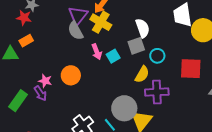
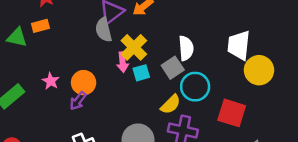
yellow cross: (101, 22) -> (134, 47), moved
gray square: (136, 46) -> (173, 68), turned -30
cyan circle: (157, 56) -> (195, 87), size x1.5
purple arrow: (40, 93) -> (78, 101), moved, turned 56

